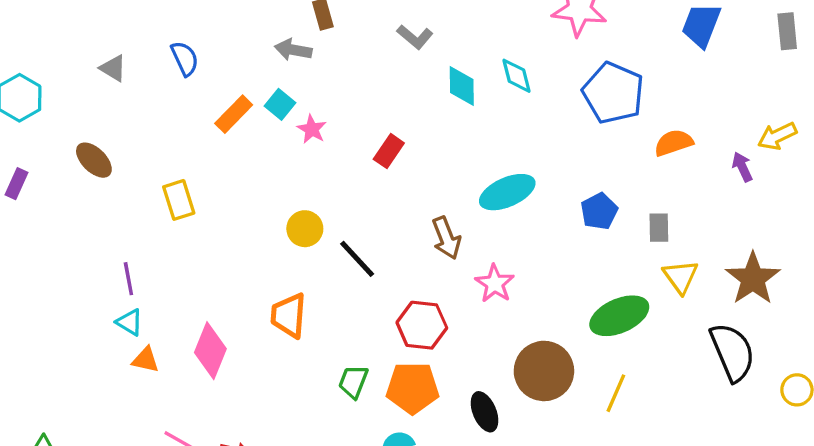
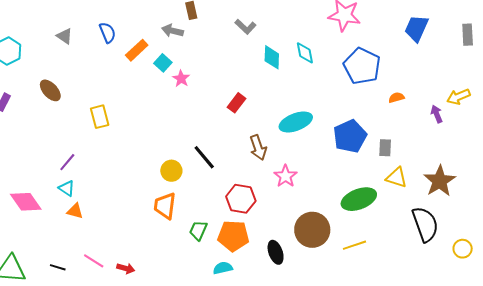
orange rectangle: (234, 114) -> (137, 50), moved
orange semicircle: (674, 143) -> (396, 98), size x0.7
red rectangle: (389, 151) -> (236, 103), moved
blue pentagon: (599, 211) -> (350, 136), size x1.5
yellow circle: (305, 229) -> (171, 171), moved
yellow triangle: (681, 277) -> (397, 178), turned -40
purple line: (128, 279) -> (67, 162), turned 48
orange trapezoid: (289, 315) -> (165, 206), moved
pink diamond: (210, 351) -> (26, 202), moved, turned -60
yellow line: (616, 393) -> (354, 245), turned 45

